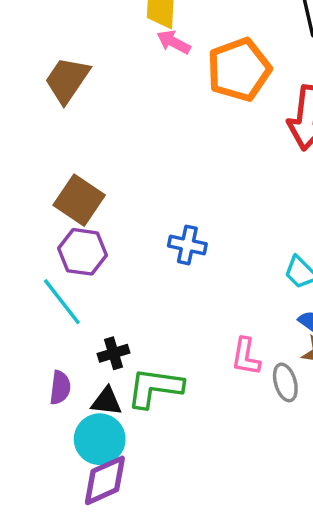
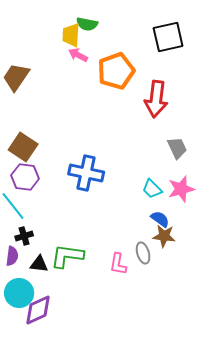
blue cross: (187, 245) -> (86, 173), size x1.6
black cross: (113, 353) -> (24, 236), moved
pink L-shape: (246, 357) -> (118, 264), moved
cyan circle: (100, 439) -> (19, 293), moved

